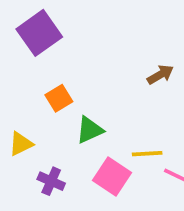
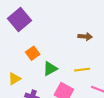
brown arrow: (160, 75) -> (85, 36), turned 40
yellow line: (147, 154) -> (82, 70), moved

